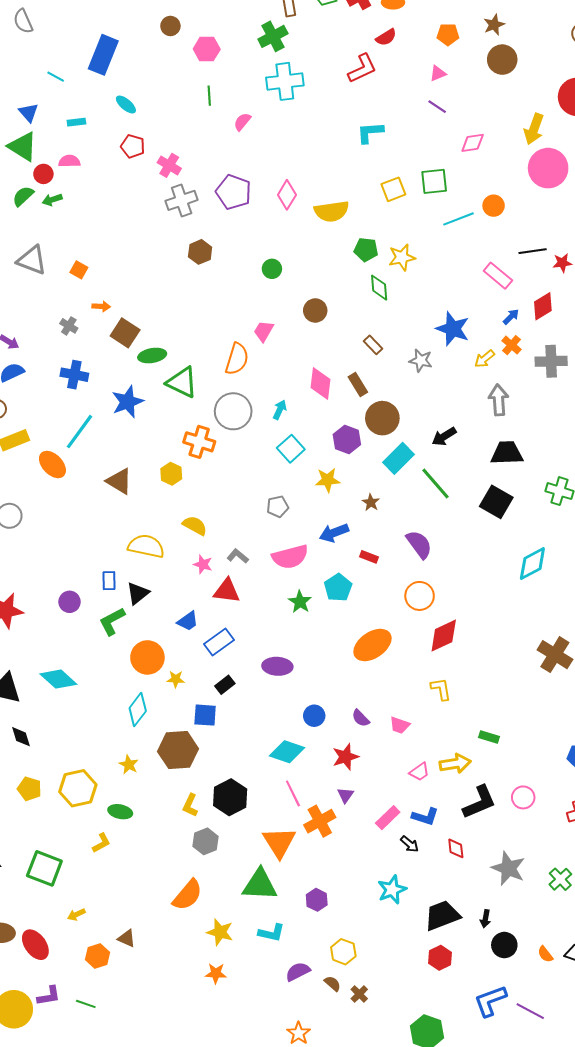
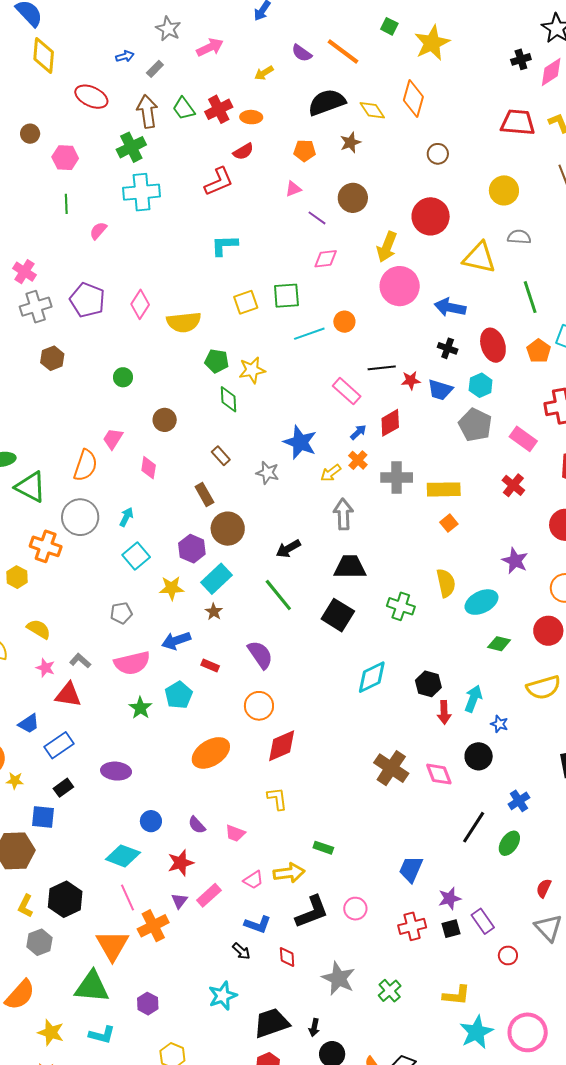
brown circle: (502, 60) -> (353, 198), moved
purple line: (437, 107) -> (317, 218), moved
pink diamond: (320, 384) -> (149, 468), moved, size x0.7
cyan rectangle: (398, 458) -> (216, 579), moved
pink rectangle: (388, 818) -> (209, 895), moved

